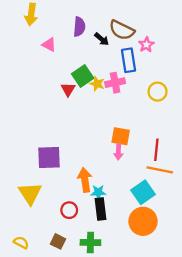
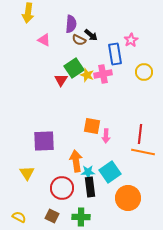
brown semicircle: (122, 30) -> (79, 40), moved, size x0.6
yellow circle: (158, 92) -> (144, 72), moved
orange square: (121, 136) -> (92, 126), moved
cyan square: (143, 192) -> (110, 172), moved
yellow triangle: (30, 193) -> (27, 173), size x0.7
red circle: (69, 210) -> (62, 188), size x1.5

